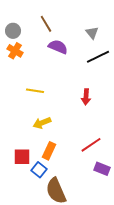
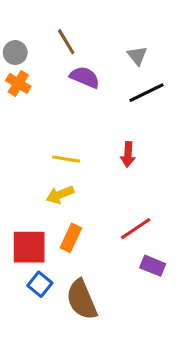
yellow line: (35, 91) -> (66, 159), moved
red square: (22, 157) -> (29, 247), size x1.4
blue square: (39, 170) -> (40, 284), moved

